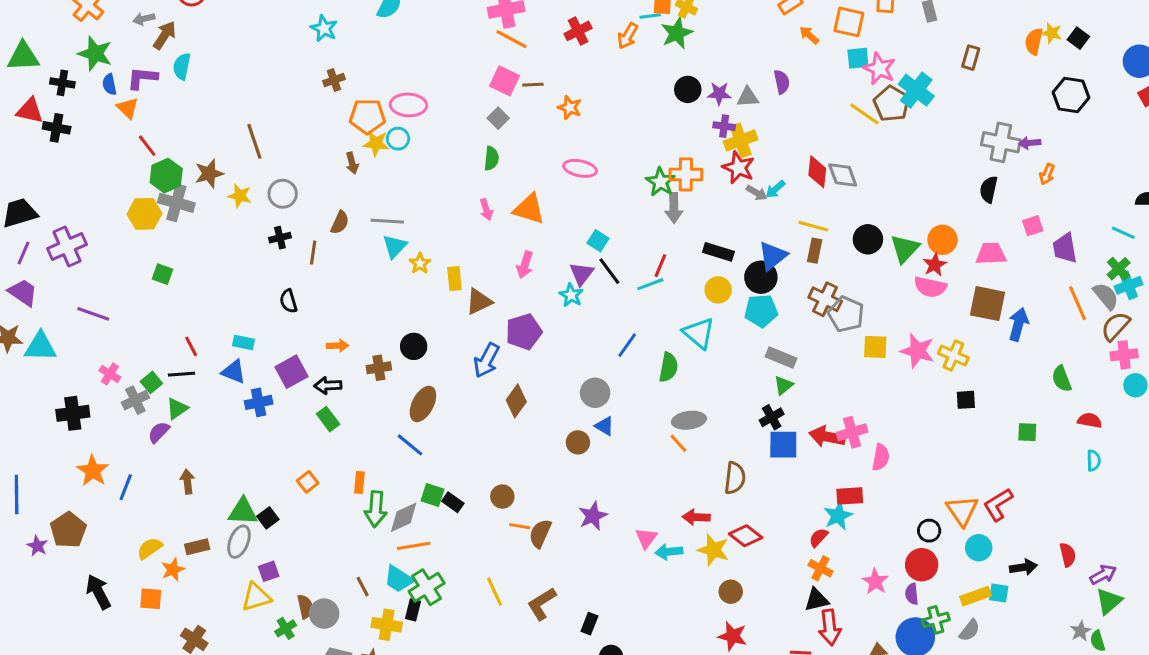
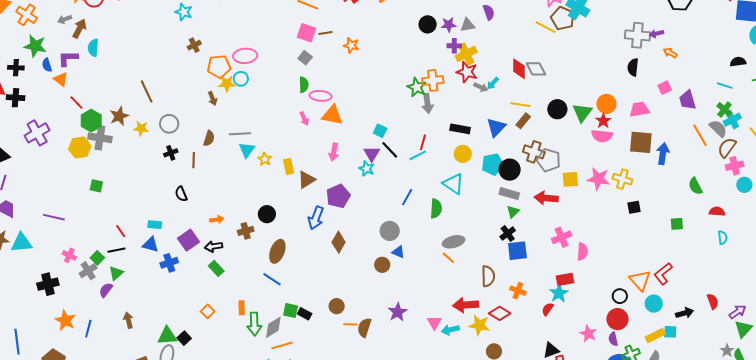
pink ellipse: (580, 168) -> (321, 96), moved
orange arrow: (1047, 174) -> (670, 53), turned 104
purple cross: (67, 246) -> (37, 133), moved
brown rectangle: (815, 251) -> (523, 121), turned 35
black circle: (761, 277) -> (510, 170), moved
red arrow: (827, 437) -> (546, 198), moved
red arrow: (696, 517) -> (466, 305), size x1.4
orange cross: (821, 568) -> (518, 291), moved

